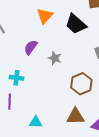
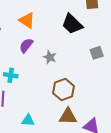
orange triangle: (45, 16) -> (27, 20), moved, turned -42
brown hexagon: (81, 84) -> (64, 90), moved

